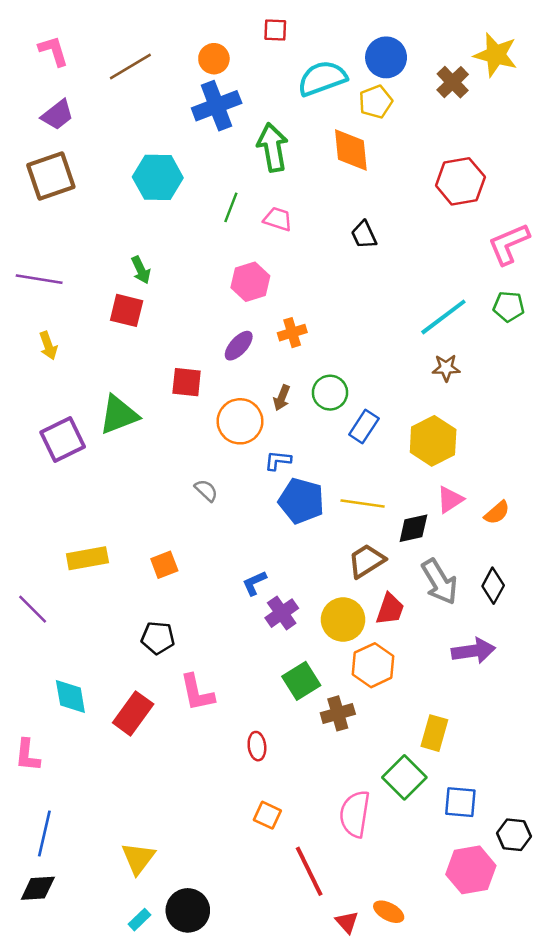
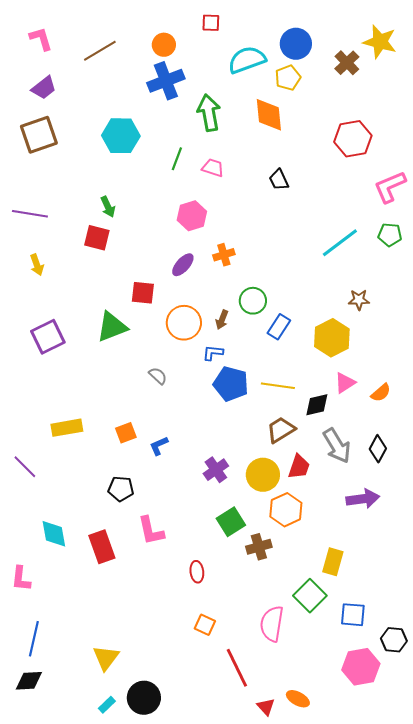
brown star: (446, 368) -> (359, 300), moved
brown arrow: (282, 398) -> (222, 320), moved
green triangle: (119, 415) -> (112, 327), moved
blue L-shape: (254, 583) -> (159, 446), moved
red rectangle: (133, 713) -> (102, 547), turned -56

